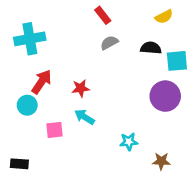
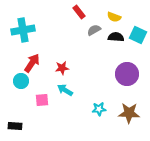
yellow semicircle: (164, 17) -> (114, 17), moved, turned 48
gray semicircle: (109, 43) -> (94, 30), moved
cyan square: (177, 61) -> (138, 35), moved, turned 30
brown star: (161, 161) -> (129, 113), moved, size x1.5

